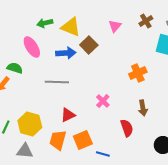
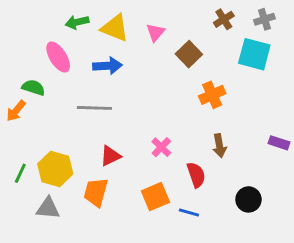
pink triangle: (115, 26) -> (155, 32), moved
brown square: (89, 45) -> (189, 54), moved
pink cross: (103, 101) -> (161, 147), moved
orange square: (83, 140) -> (155, 197), moved
blue line: (103, 154) -> (189, 213), moved

